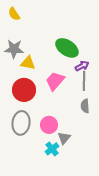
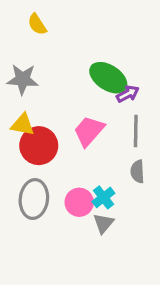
yellow semicircle: (14, 14) -> (37, 24), moved
yellow triangle: (28, 63) -> (23, 125), moved
purple arrow: (82, 66) -> (128, 94), moved
cyan cross: (52, 149) -> (103, 197), moved

